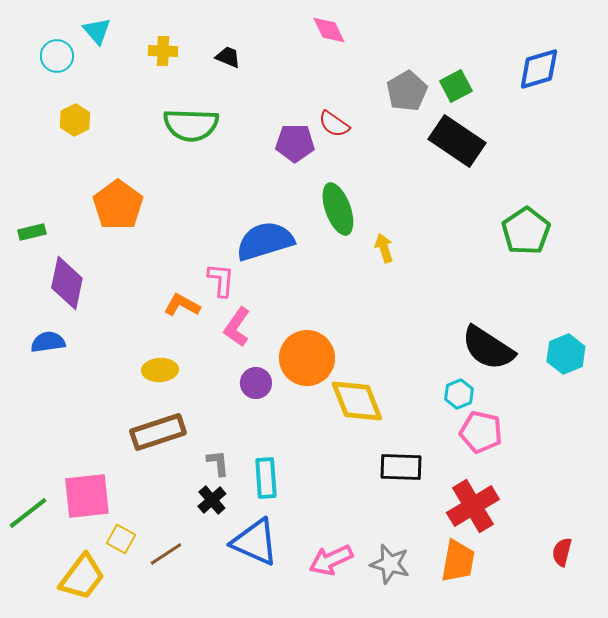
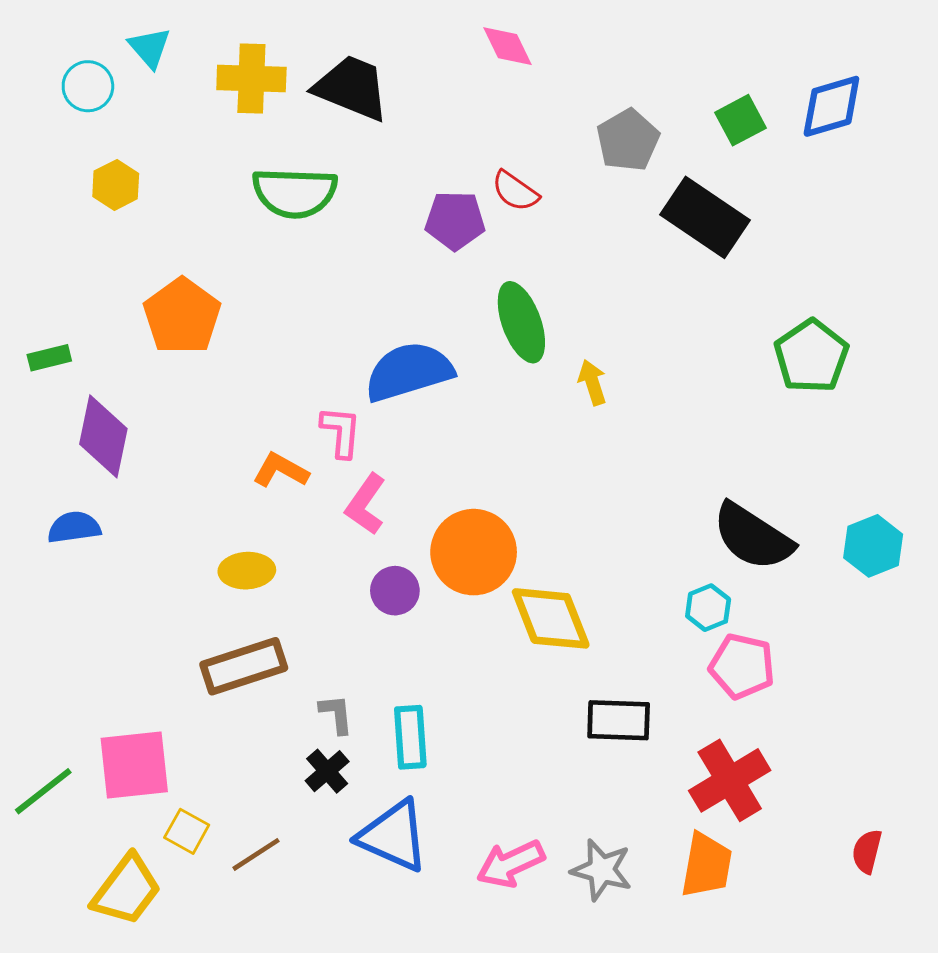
yellow cross: (163, 51) -> (251, 79), size x1.5
black trapezoid: (228, 57) -> (352, 88), size x2.0
green square: (456, 86) -> (740, 120), moved

